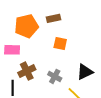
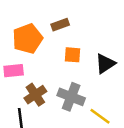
black triangle: (85, 72) -> (105, 64), moved
gray cross: (55, 76) -> (71, 97), size x1.5

